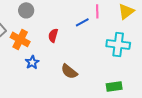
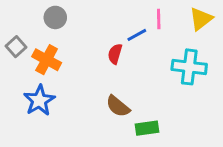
red semicircle: (53, 35) -> (115, 54), moved
blue star: (32, 62) -> (39, 100), moved, size x1.5
green rectangle: (114, 86) -> (147, 128), moved

